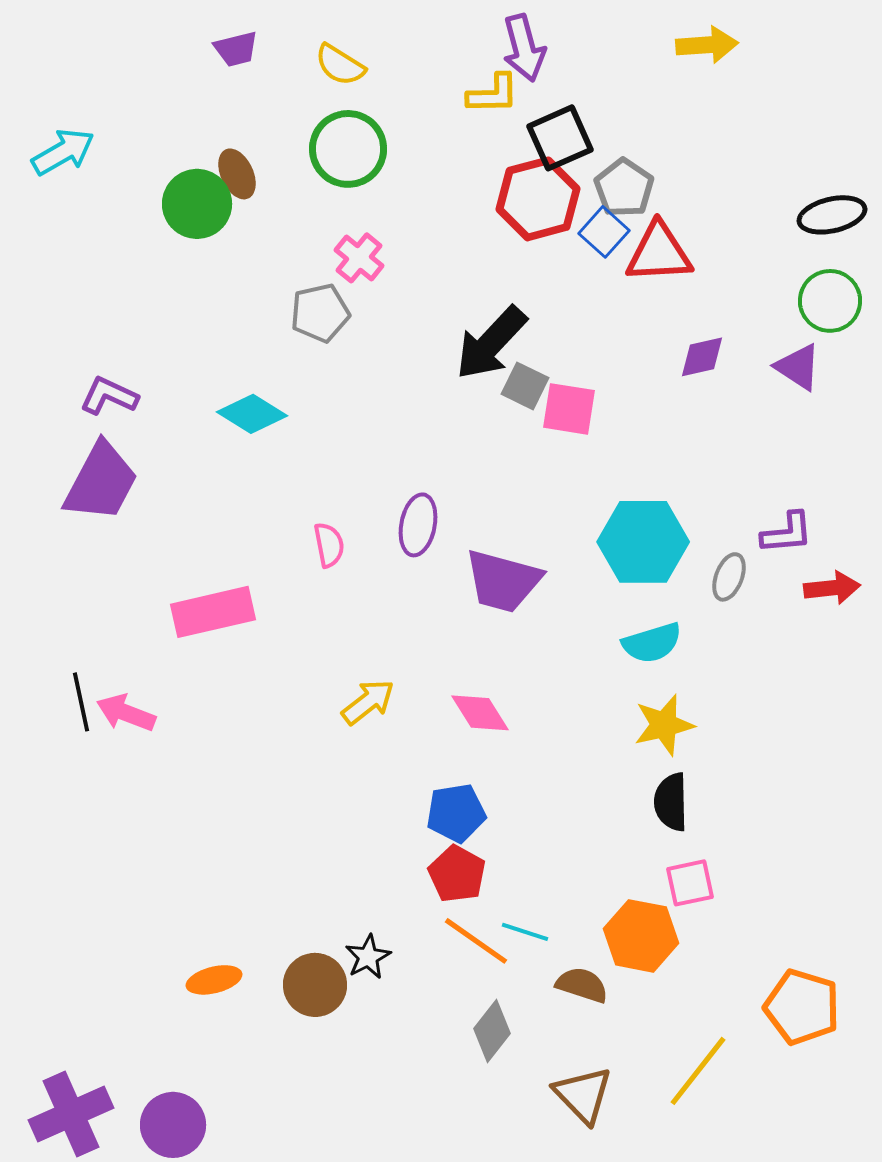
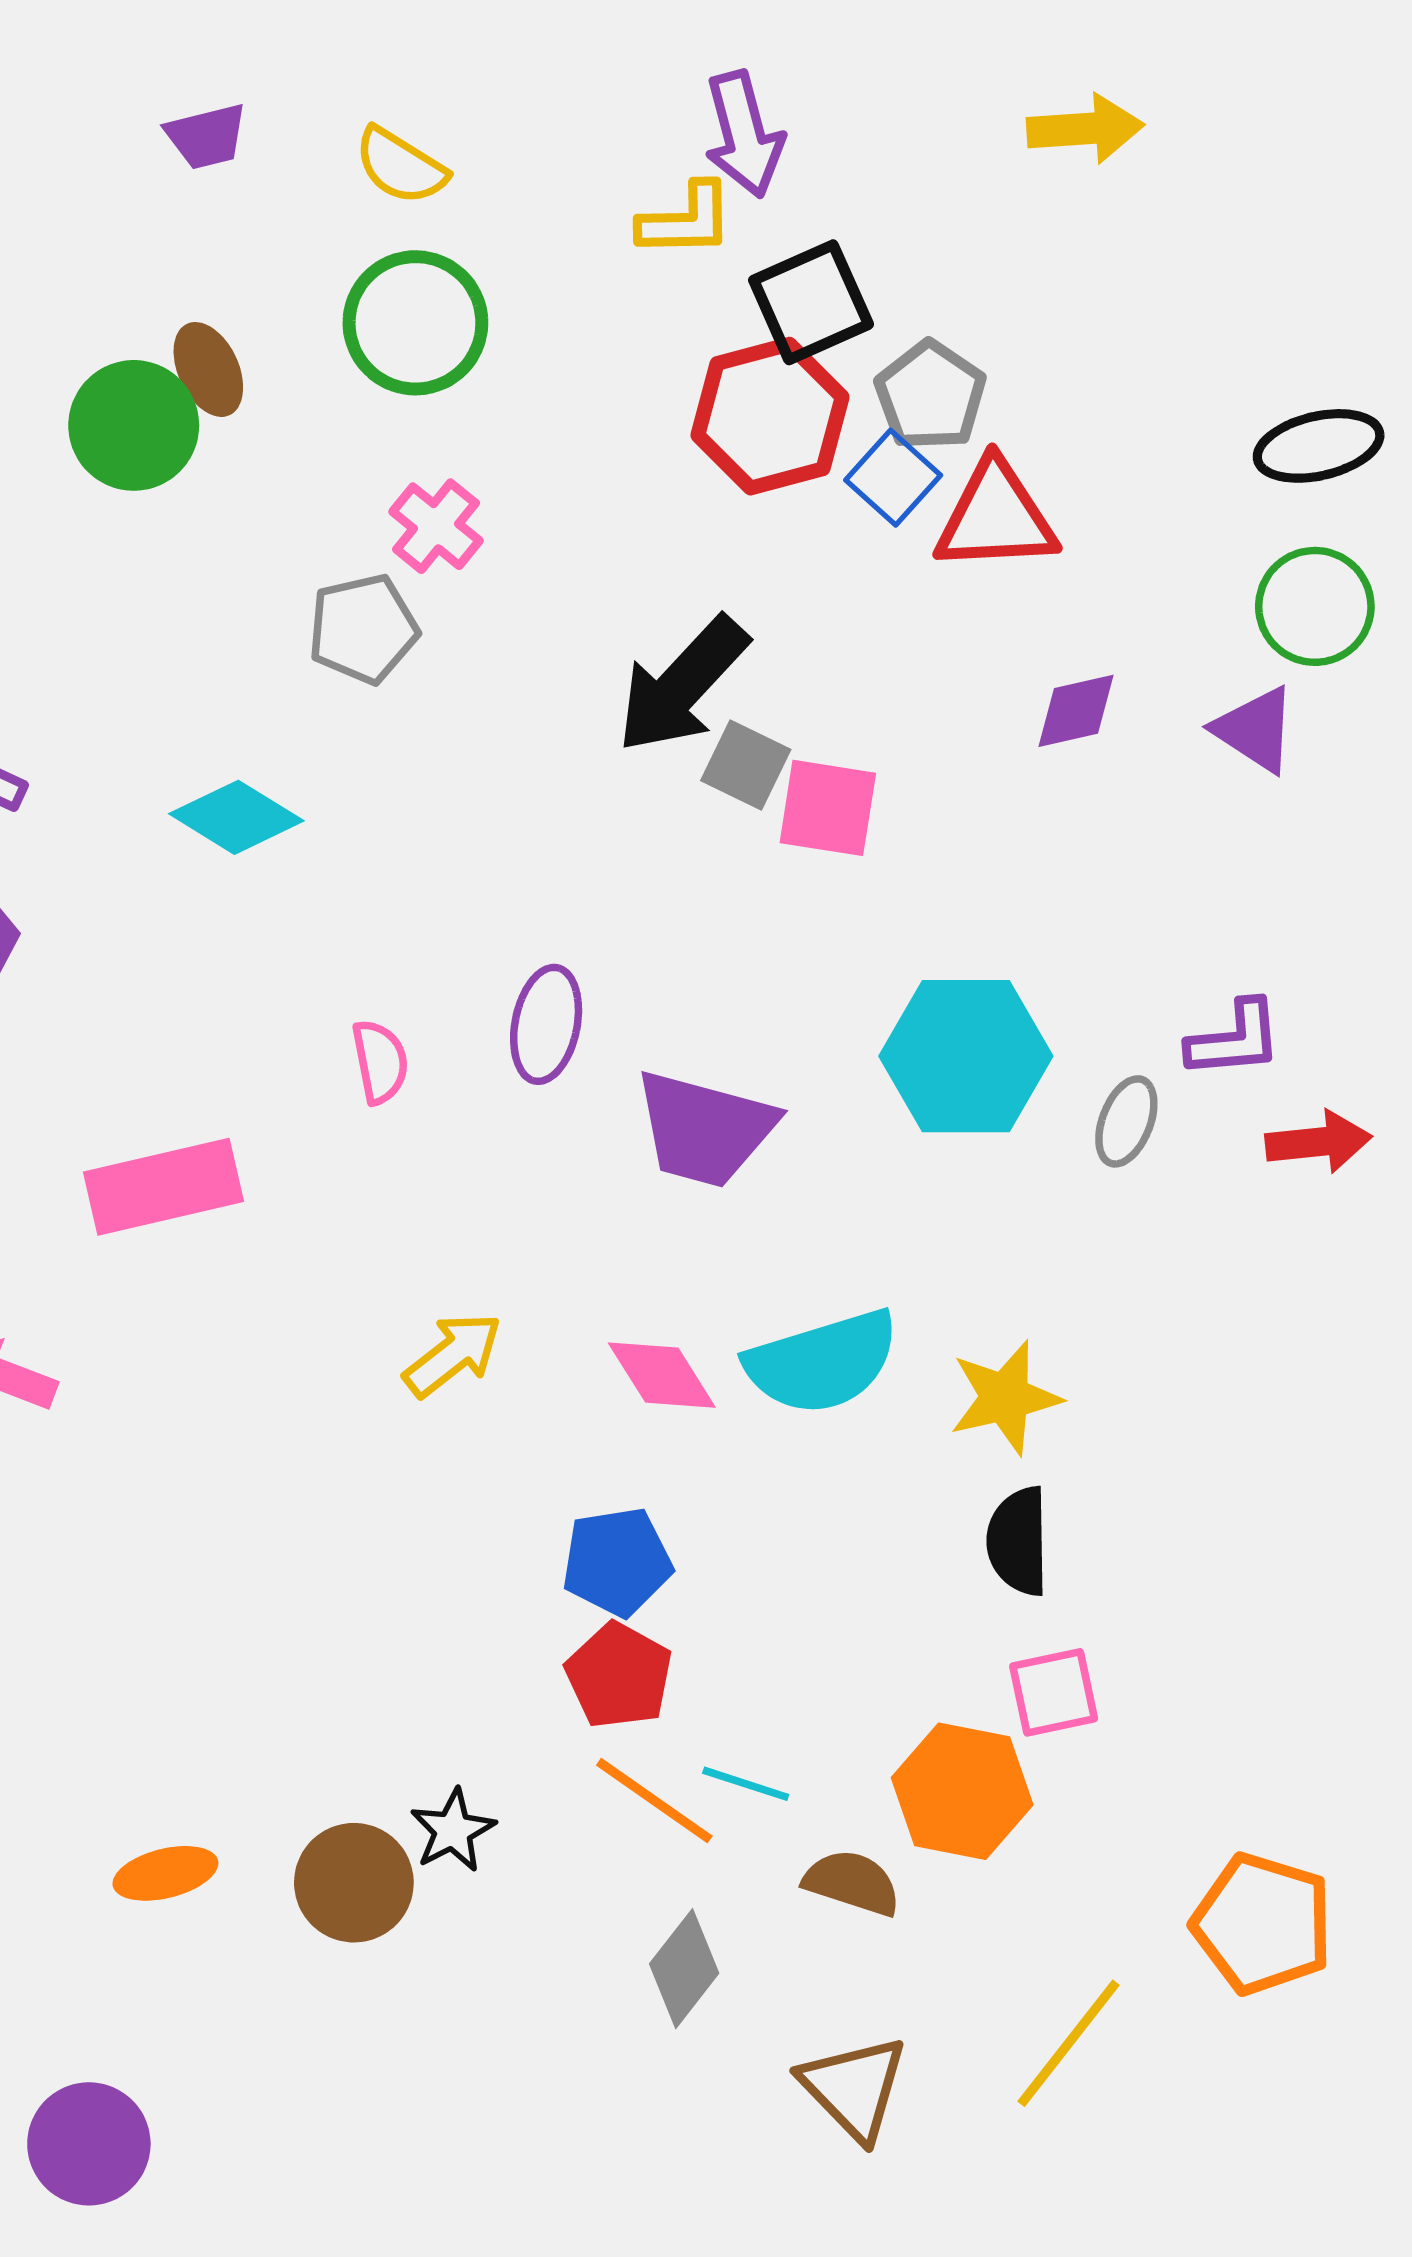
cyan semicircle: (652, 643) -> (822, 1362), moved, size x1.4

